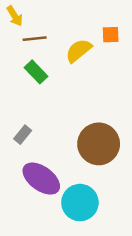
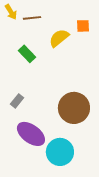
brown line: (35, 39) -> (32, 18), moved

